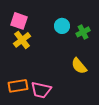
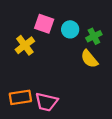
pink square: (19, 21) -> (44, 24), moved
yellow semicircle: (79, 66) -> (89, 59), moved

